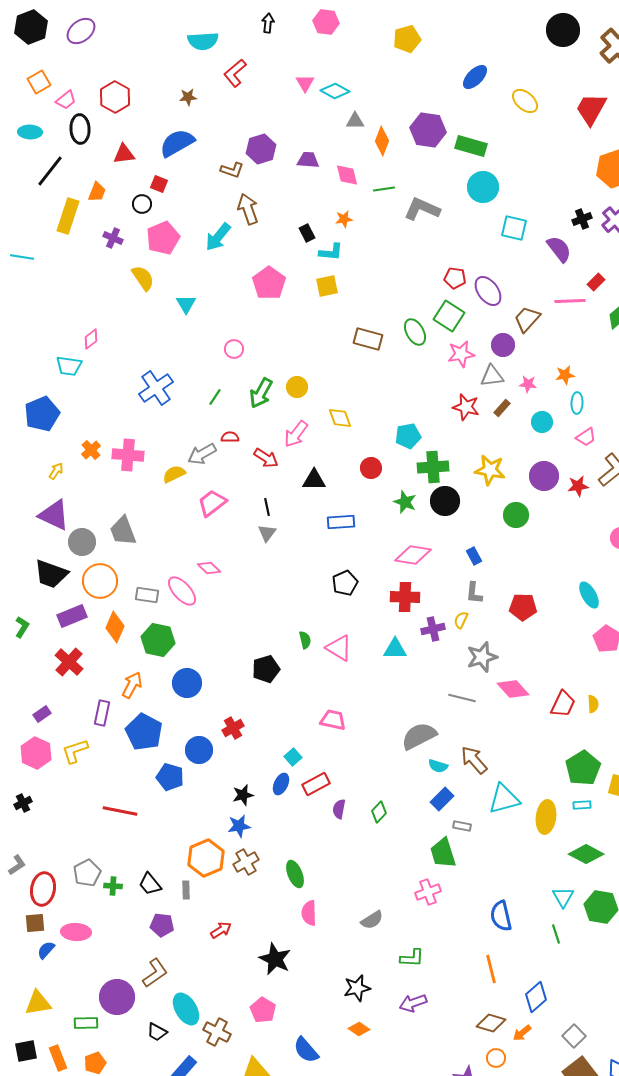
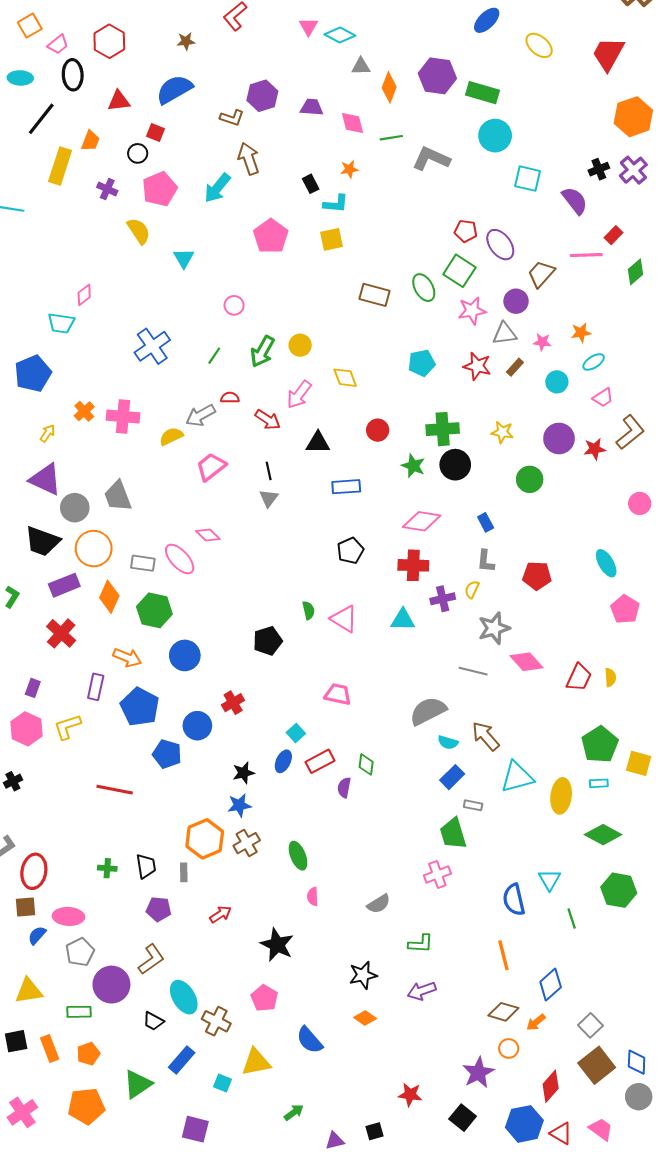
cyan ellipse: (577, 403) -> (594, 362), turned 55
cyan pentagon: (408, 436) -> (422, 363), moved
yellow star: (490, 470) -> (502, 432), size x0.7
orange arrow: (132, 685) -> (127, 658), turned 84
purple rectangle: (42, 714) -> (33, 688), turned -36
green diamond: (379, 812) -> (366, 764), moved, turned -35
gray pentagon: (87, 873) -> (80, 952), moved
black trapezoid: (150, 884) -> (146, 866), turned -150
cyan triangle: (563, 897) -> (550, 880), moved
pink semicircle: (309, 913) -> (313, 897), size x0.7

